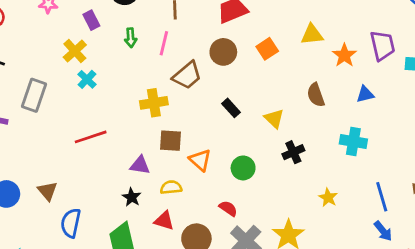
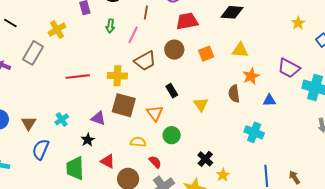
purple trapezoid: (383, 46) -> (289, 68), turned 120
yellow cross: (75, 51) -> (57, 30), moved
orange star: (344, 55) -> (251, 76), moved
cyan cross: (87, 79) -> (62, 119), moved
red line: (91, 137) -> (78, 76), moved
brown square: (171, 141) -> (124, 105), size x1.4
black cross: (293, 152) -> (205, 159), moved, turned -35
orange triangle: (200, 160) -> (155, 113), moved
yellow semicircle: (171, 187) -> (138, 142), moved
yellow star: (328, 198) -> (223, 175), moved

